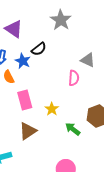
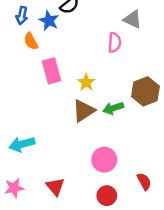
green arrow: (73, 129) -> (113, 108), turned -56
brown triangle: (28, 131) -> (84, 111), moved

